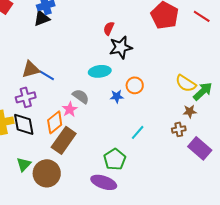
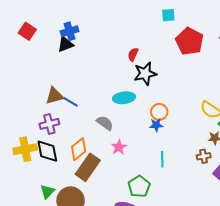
blue star: (117, 96) -> (156, 125), moved
pink star: (70, 109) -> (119, 147), moved
cyan line: (138, 132) -> (162, 159), turned -42

